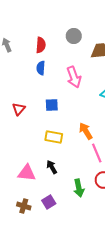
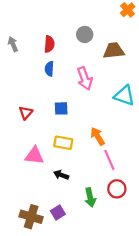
black arrow: (52, 167) -> (61, 175), turned -40
pink triangle: (27, 173) -> (34, 156), moved
brown cross: (24, 206) -> (31, 217), size x1.5

